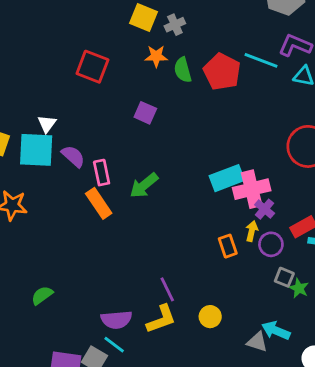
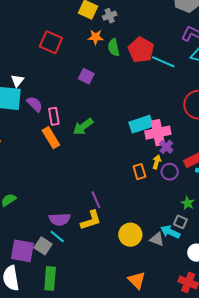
cyan line: (261, 60) -> (163, 62), moved
gray square: (284, 277) -> (180, 222), moved
yellow circle: (210, 317) -> (130, 235), moved, size x1.5

